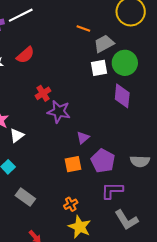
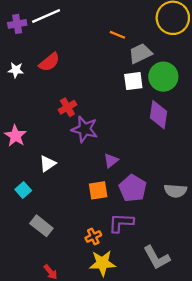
white triangle: (17, 135) -> (48, 164), moved
purple L-shape: (112, 190) -> (121, 223), moved
yellow star: (80, 227) -> (102, 263), turned -30

